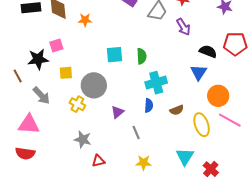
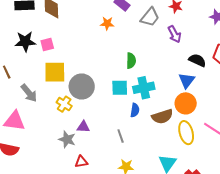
orange star: (85, 20) -> (107, 23), moved
cyan square: (114, 55) -> (120, 88), moved
black star: (38, 59) -> (25, 42), moved
yellow square: (66, 73) -> (55, 72), size x1.6
orange circle: (218, 96) -> (186, 103), moved
brown semicircle: (177, 110) -> (162, 117), size x1.5
purple triangle: (117, 112) -> (83, 127), moved, turned 40

